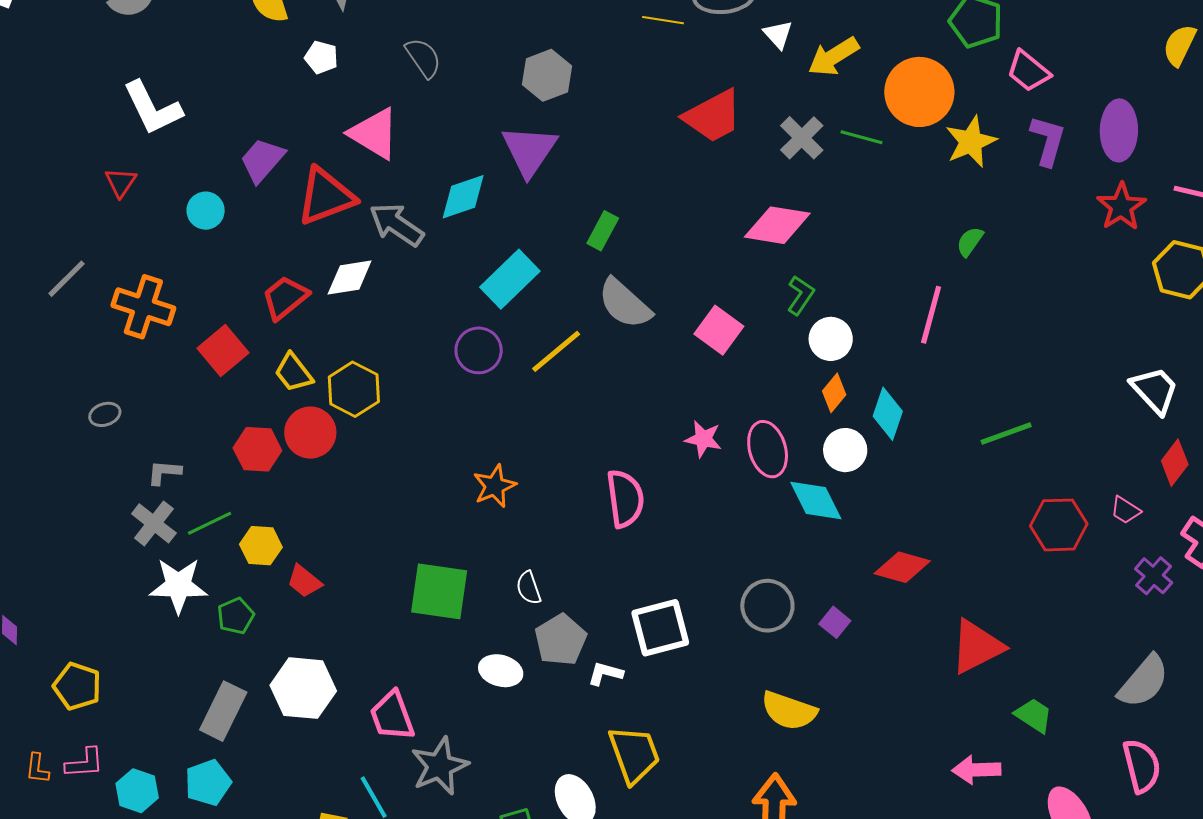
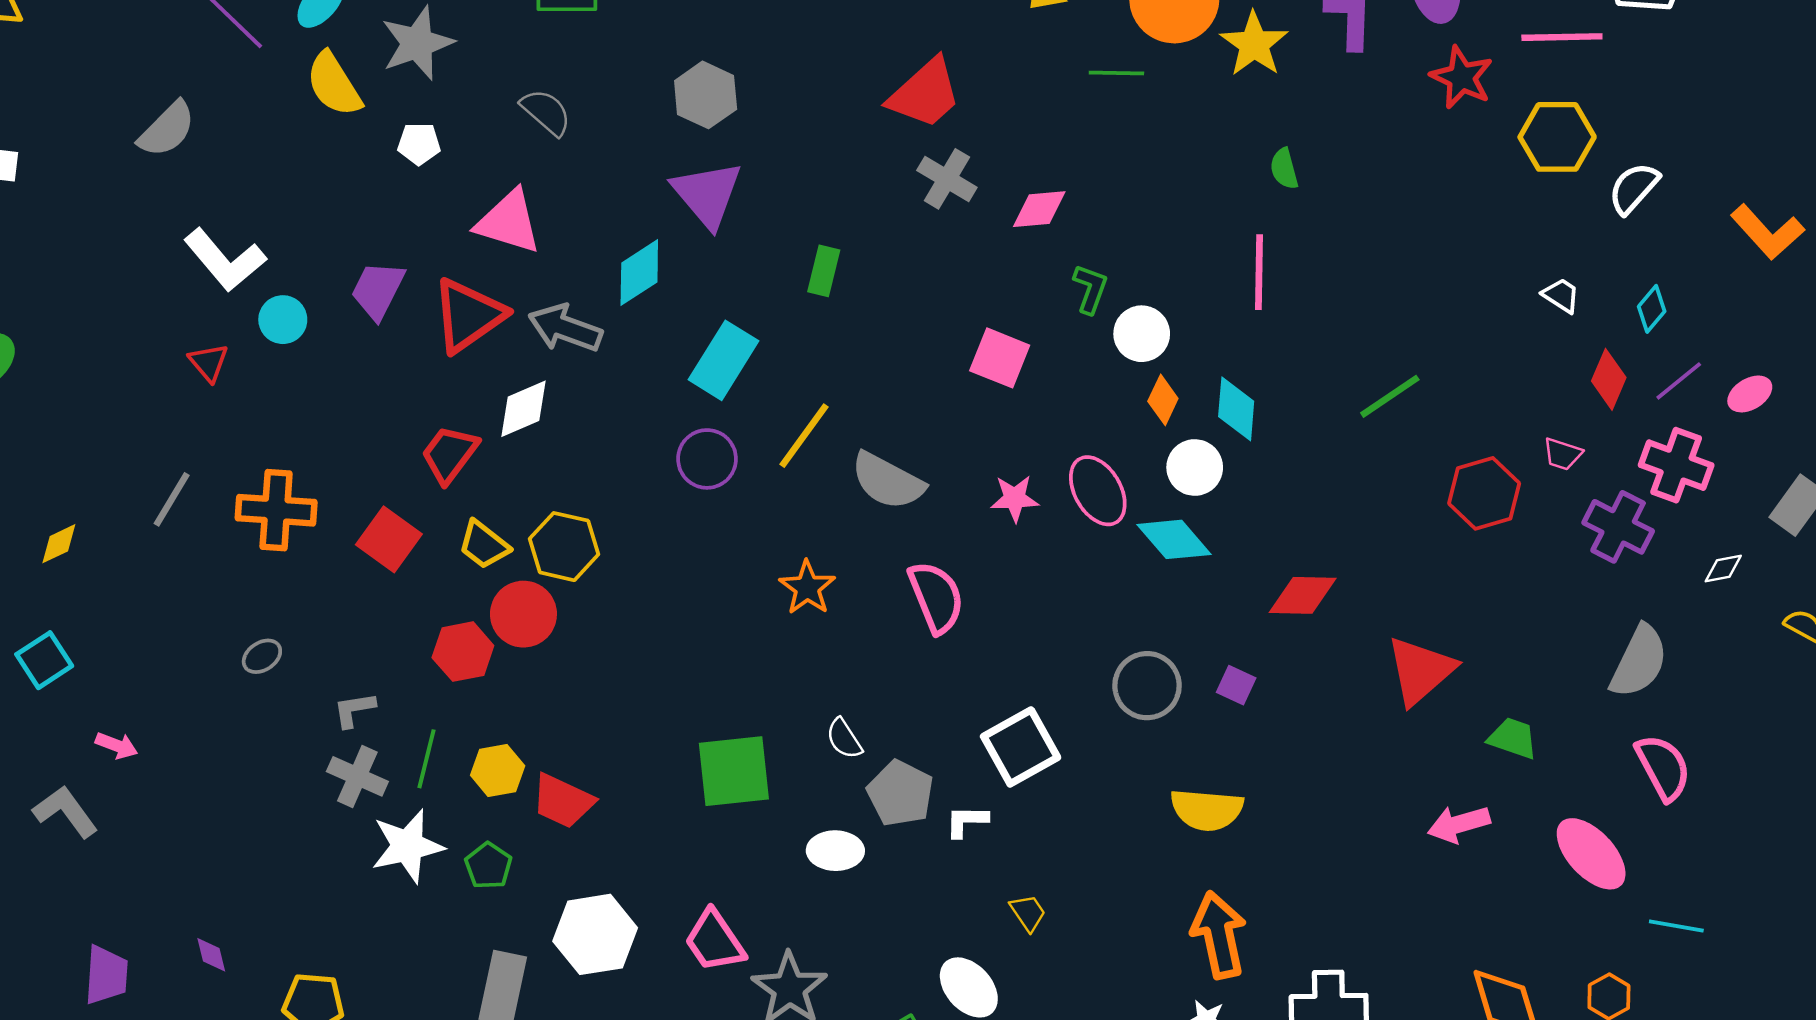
gray cross: (802, 138) -> (947, 179), moved
cyan circle: (206, 211) -> (283, 320), moved
pink diamond: (777, 225) -> (1039, 209), size x0.7
green semicircle: (970, 242) -> (1284, 169), turned -36
gray semicircle: (625, 304) -> (888, 481), moved
white trapezoid: (1155, 390) -> (1561, 295), size x0.6
orange star: (495, 486) -> (807, 588), moved
green line: (210, 523) -> (427, 759), turned -36
purple cross: (1154, 576) -> (1618, 527), size x1.4
red trapezoid: (304, 581) -> (563, 801), size x1.4
yellow trapezoid: (634, 754) -> (1028, 913), size x0.5

